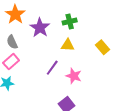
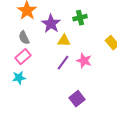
yellow triangle: (68, 45) -> (64, 41), moved
pink star: (74, 76) -> (84, 61), moved

